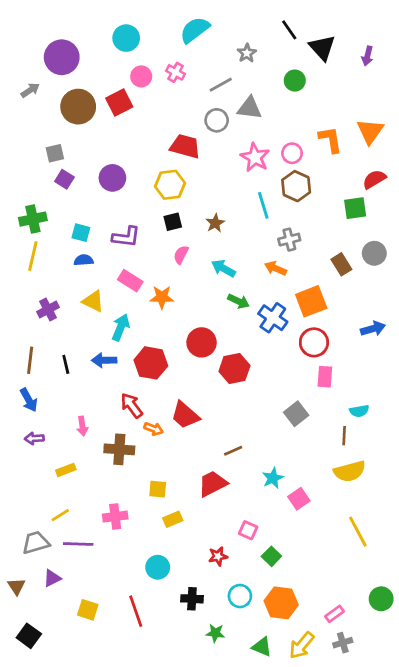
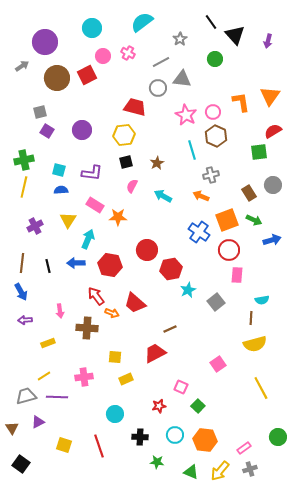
yellow triangle: (93, 301) -> (68, 220), turned 36
green arrow: (239, 301) -> (254, 220), moved
cyan star: (273, 478) -> (188, 290), moved

